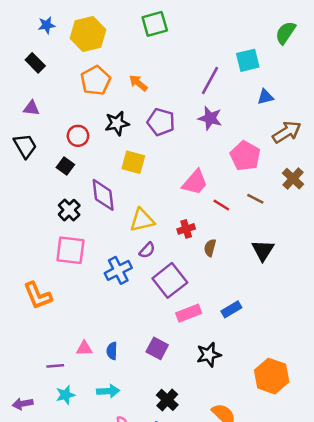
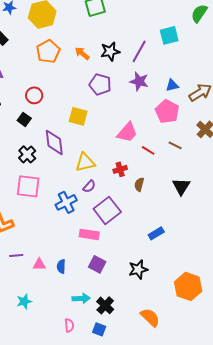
blue triangle: (265, 97) -> (172, 85), moved
black star: (117, 123) -> (110, 51), moved
pink rectangle: (189, 313) -> (89, 234), moved, turned 30
purple line: (55, 366) -> (16, 255), moved
cyan arrow: (108, 391) -> (81, 298), moved

